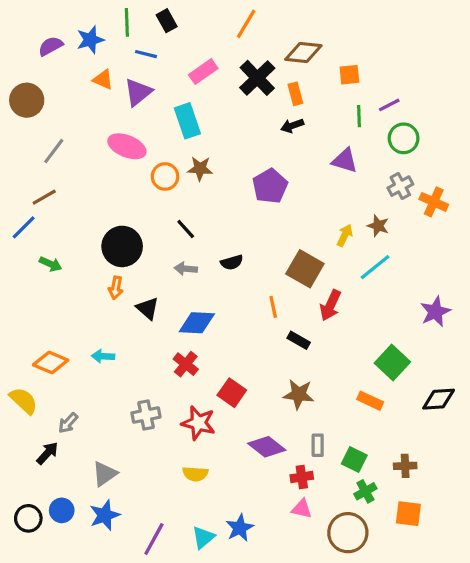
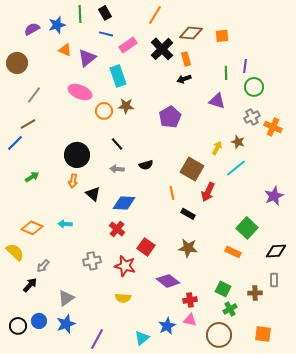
blue line: (146, 54) -> (106, 34), moved
orange square: (349, 75) -> (222, 36), moved
purple line: (389, 105) -> (245, 66), turned -56
green arrow: (51, 264) -> (32, 177), moved, turned -56
gray rectangle: (318, 445) -> (274, 280), moved
orange square: (408, 514) -> (263, 334), moved
blue star: (240, 528) -> (167, 326), moved
cyan triangle: (203, 537) -> (142, 338), moved

